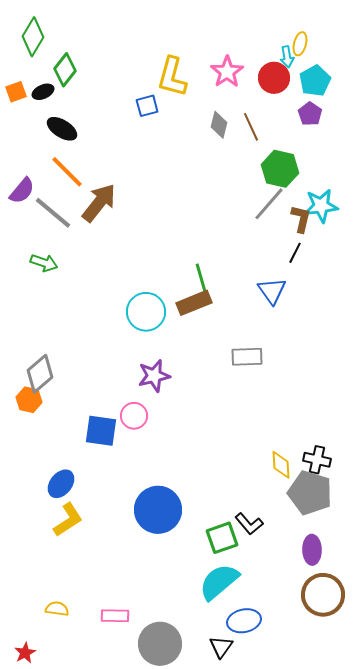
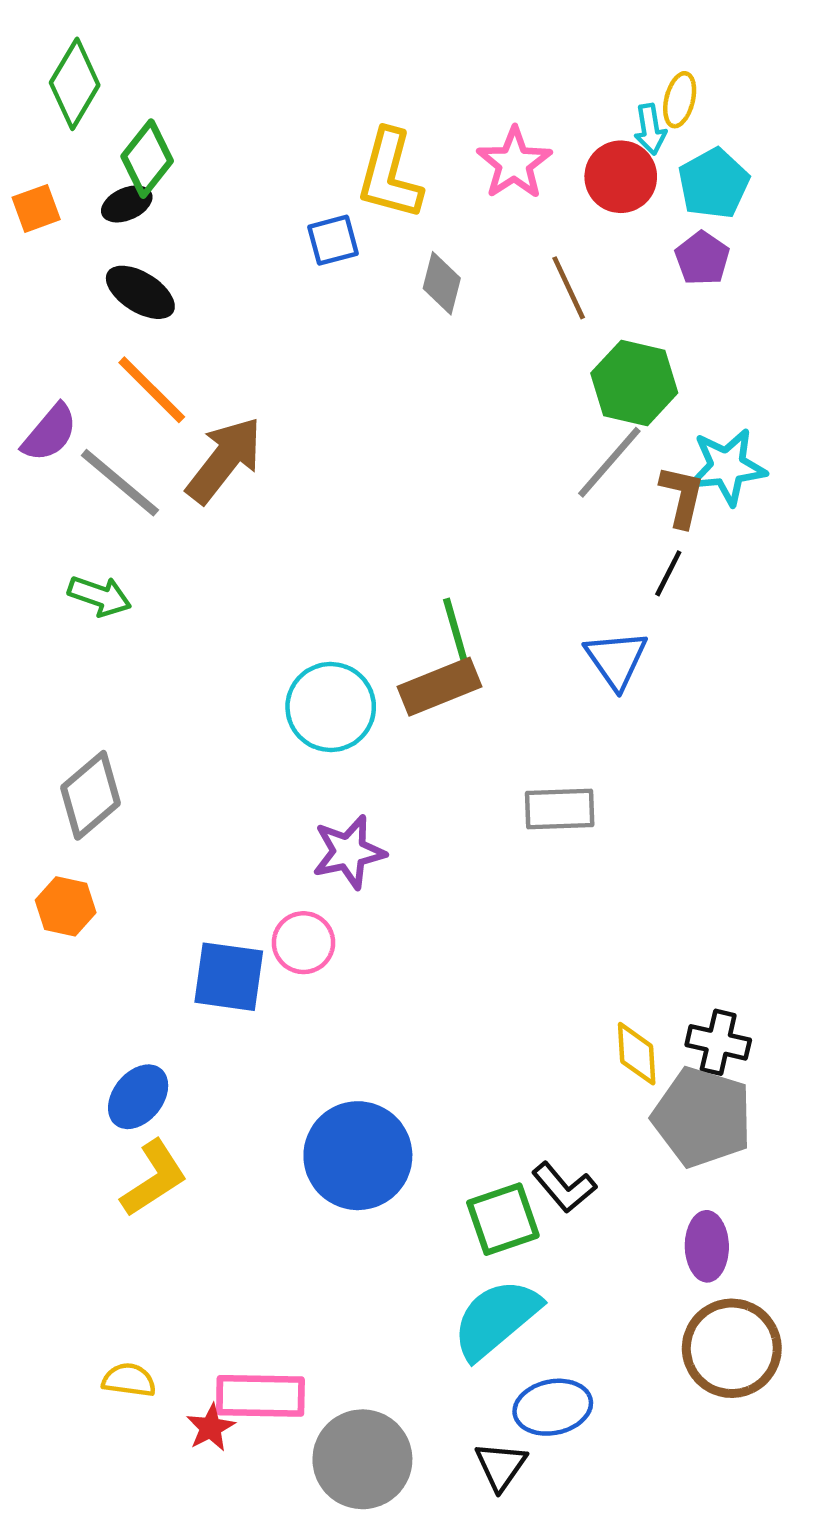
black ellipse: (43, 92) -> (127, 204), moved
gray diamond: (219, 125) -> (442, 283), moved
gray diamond: (40, 374) -> (90, 795), moved
pink rectangle: (115, 616) -> (260, 1396), size x1.4
red star: (25, 653) -> (211, 1428), moved

